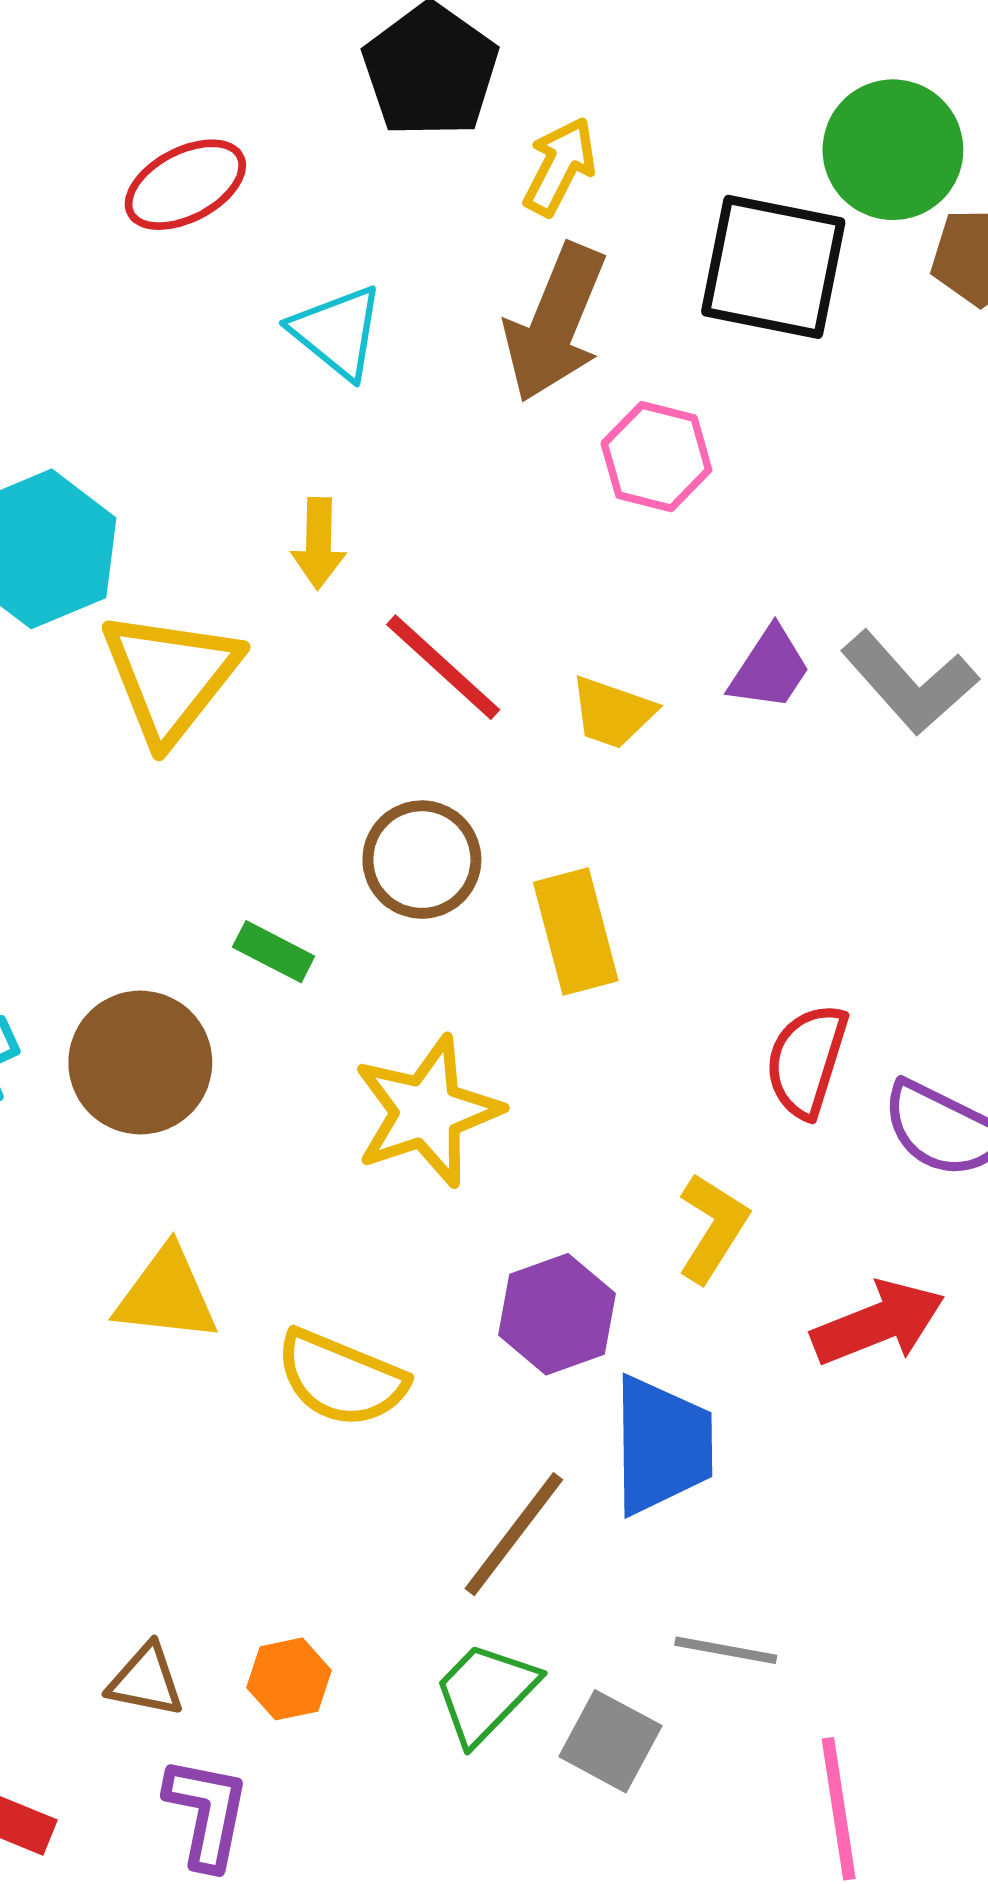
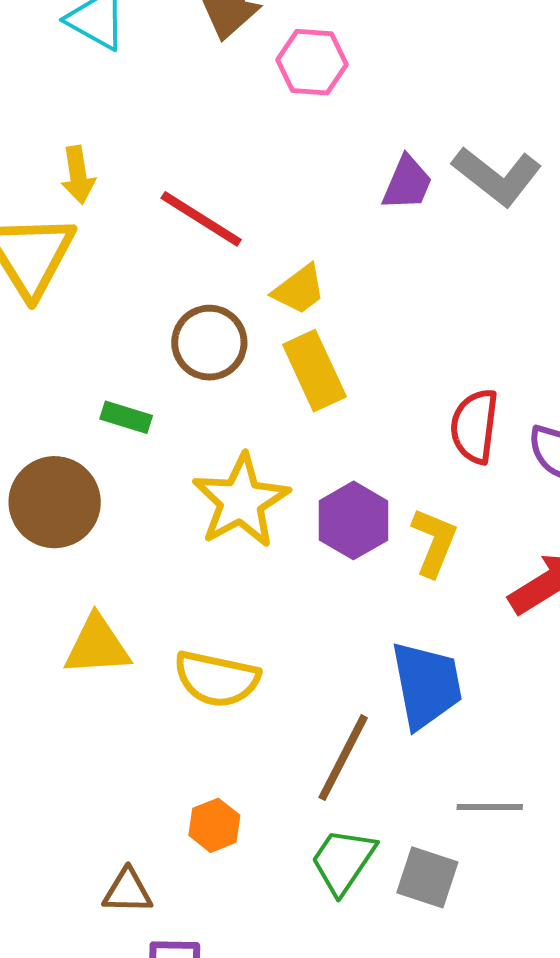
yellow arrow: (319, 543) -> (78, 175), moved
yellow trapezoid: (612, 713) -> (299, 290), moved, turned -46
purple hexagon: (557, 1314) -> (353, 520), moved
orange hexagon: (289, 1679) -> (214, 825), moved

